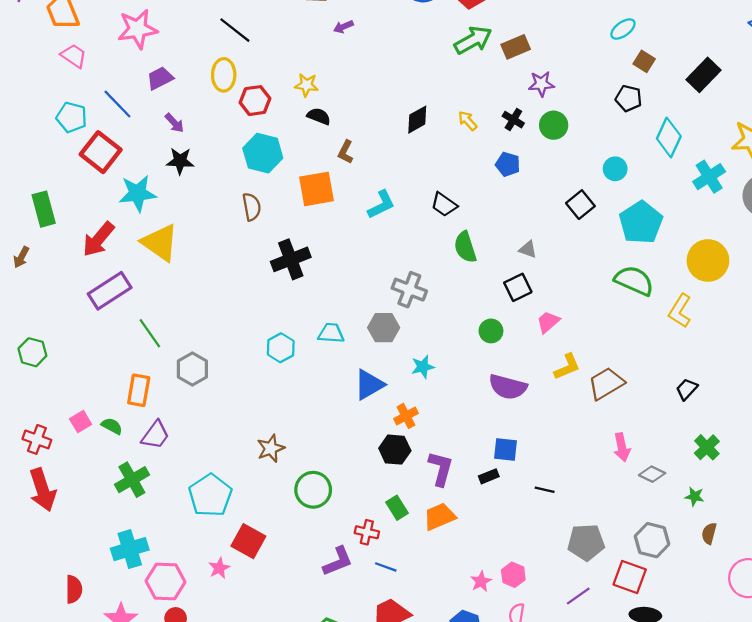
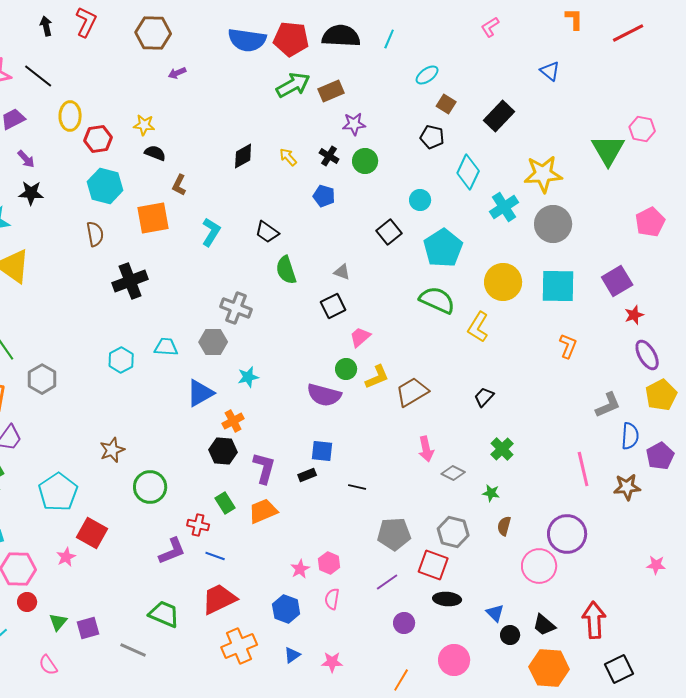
black line: (235, 30) -> (38, 76), moved
cyan L-shape: (381, 205) -> (211, 232), turned -32
green circle: (491, 331) -> (346, 369), moved

